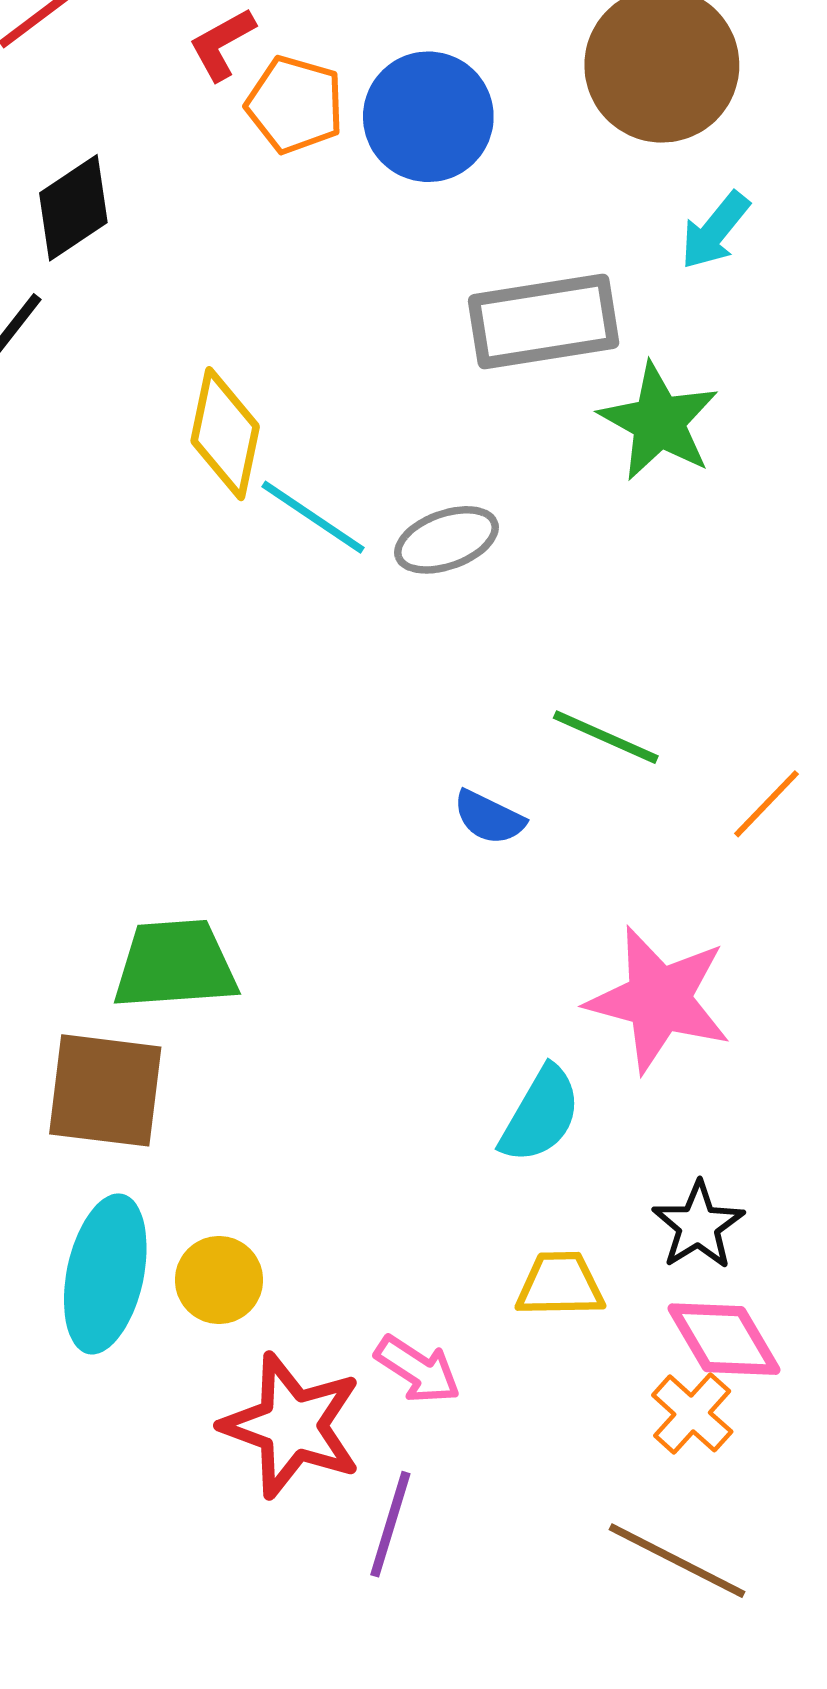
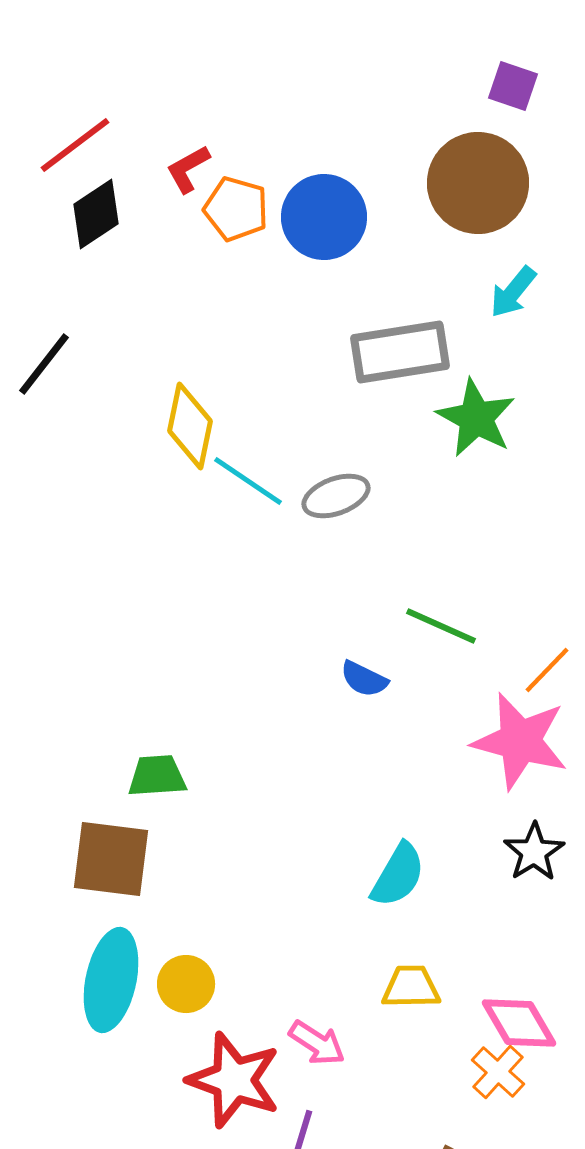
black diamond: (73, 208) -> (96, 214), moved
green trapezoid: (175, 965) -> (157, 776), size x0.7
pink star: (659, 999) -> (520, 741), moved
black star: (698, 1225) -> (534, 852), moved

